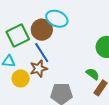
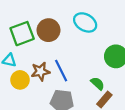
cyan ellipse: (57, 19) -> (85, 22), moved
blue line: (42, 53) -> (61, 71), moved

